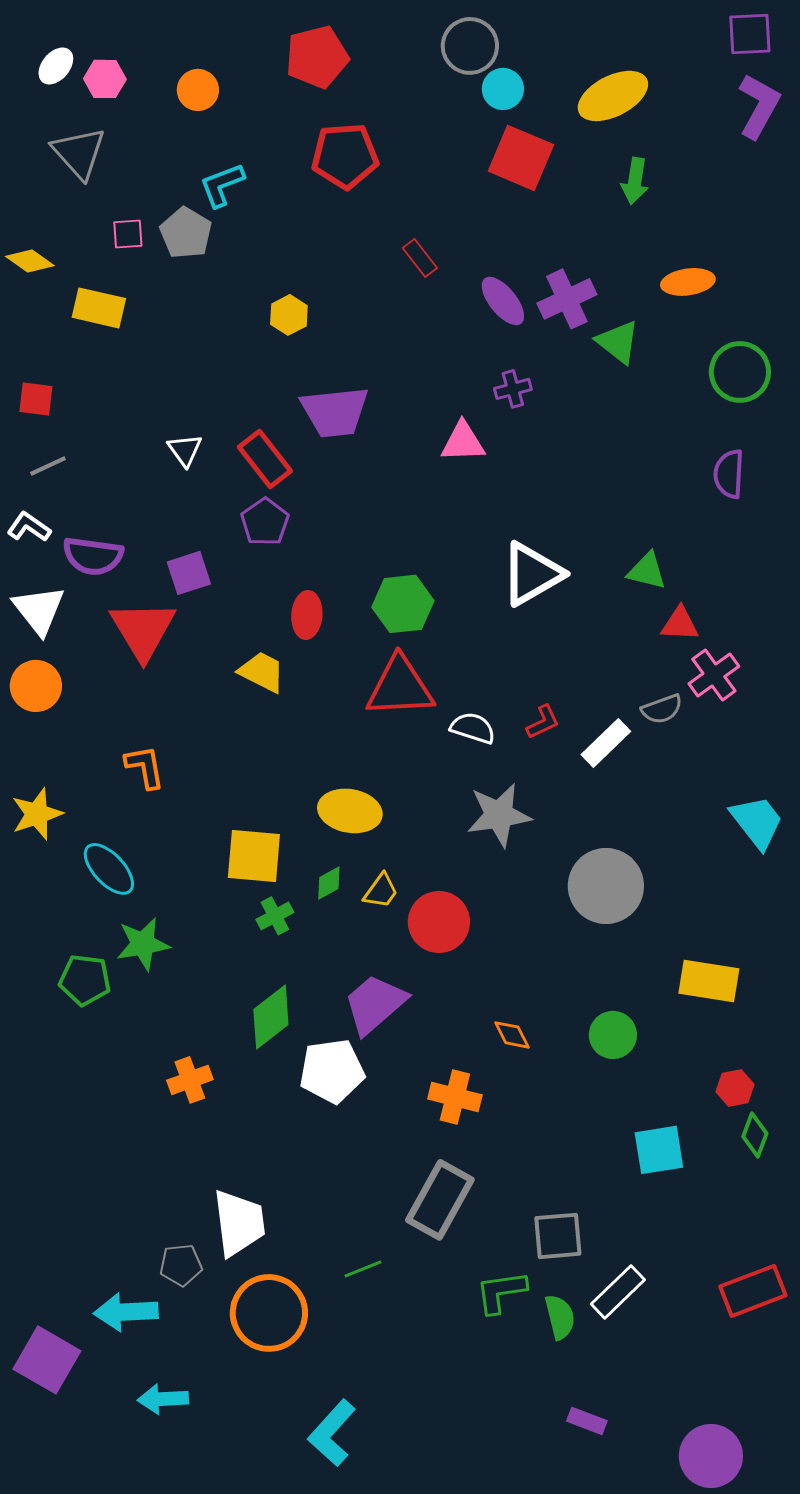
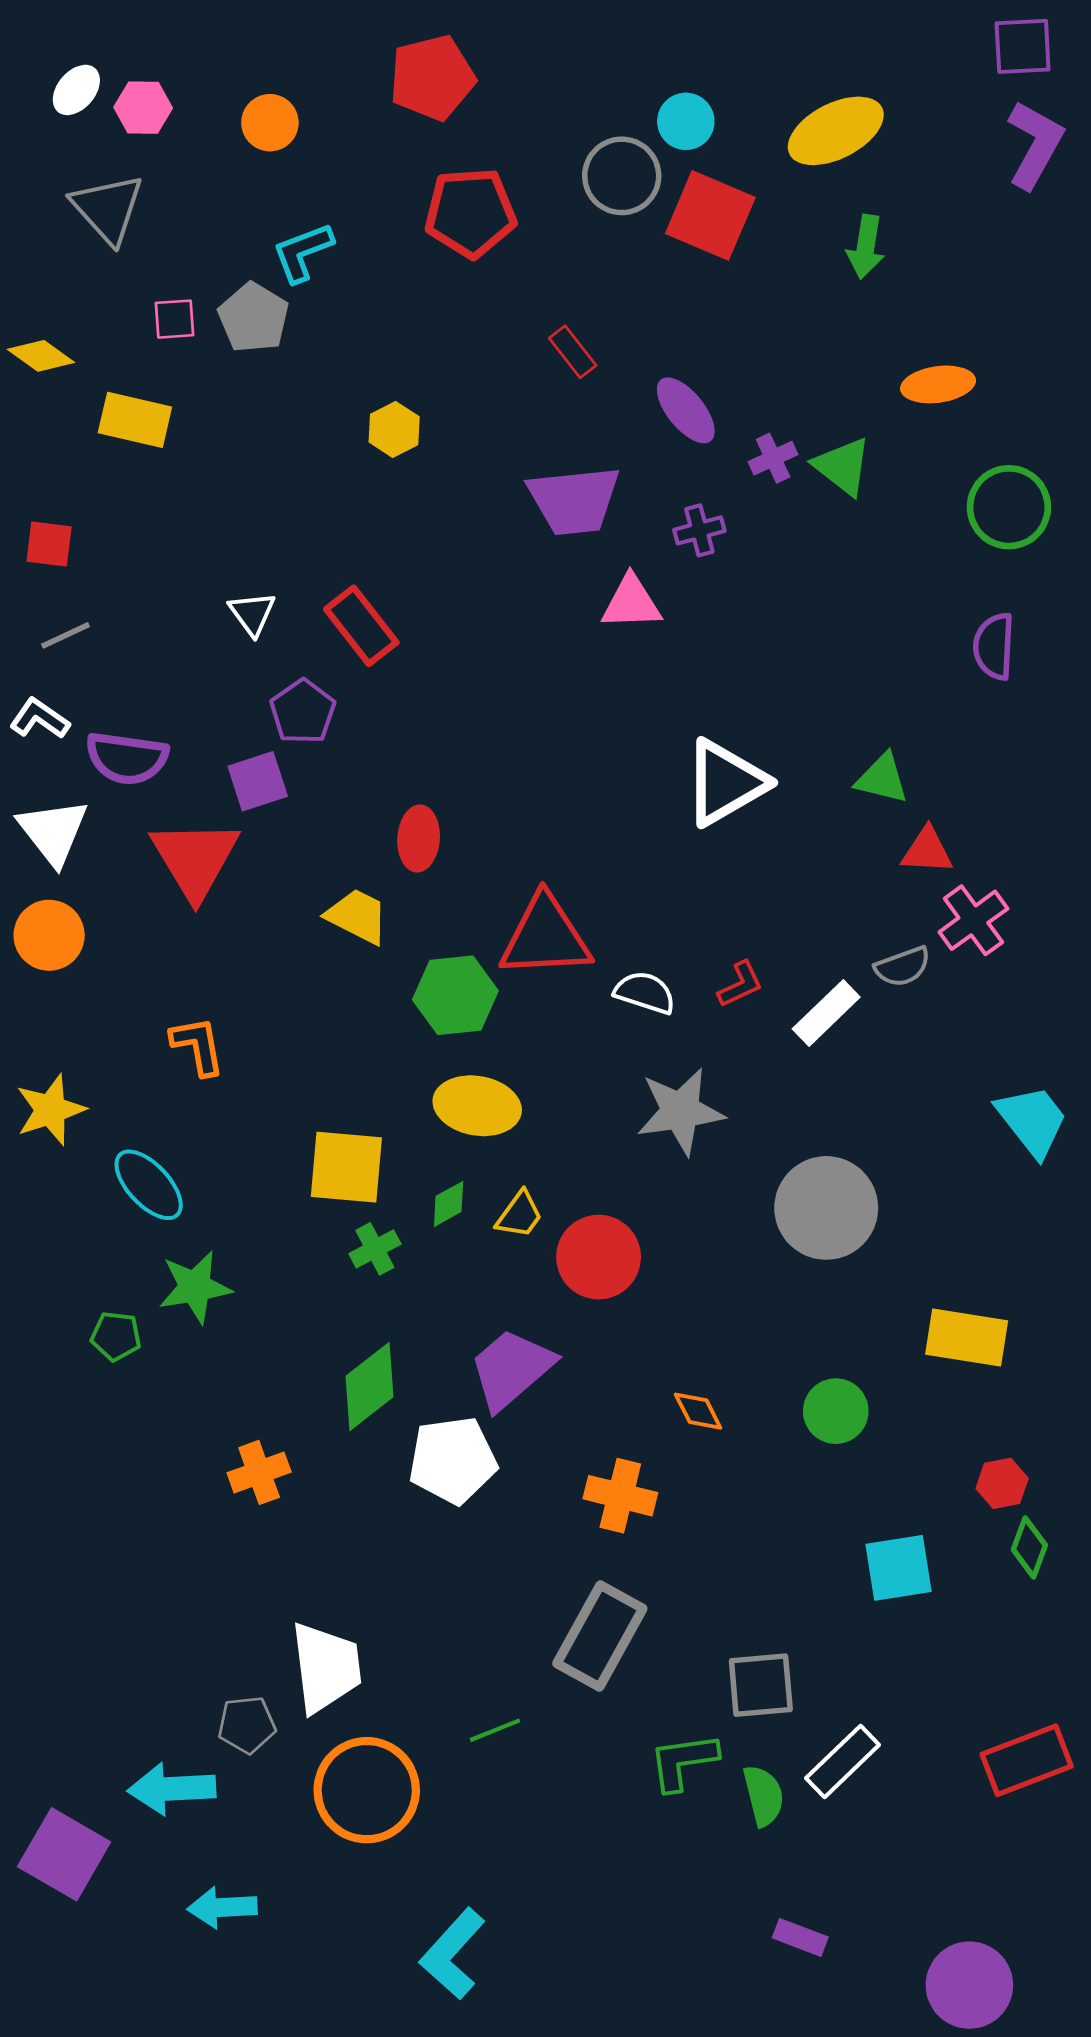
gray circle: (470, 46) -> (622, 176), moved
purple cross: (567, 299) -> (773, 458), moved, size x0.6
purple trapezoid: (335, 412) -> (574, 500), moved
purple pentagon: (265, 522) -> (303, 712), moved
green hexagon: (403, 604) -> (455, 995), moved
green pentagon: (85, 980) -> (116, 1336), size x0.7

